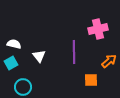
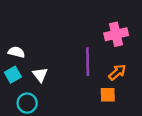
white triangle: (39, 56) -> (40, 75), moved
orange arrow: (109, 61) -> (117, 72), moved

